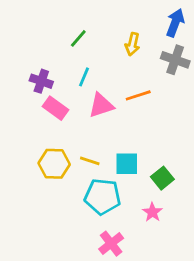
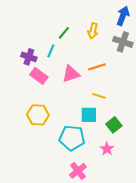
green line: (78, 38) -> (64, 33), moved
cyan line: (84, 77) -> (51, 51), moved
yellow line: (90, 161) -> (99, 96), moved

